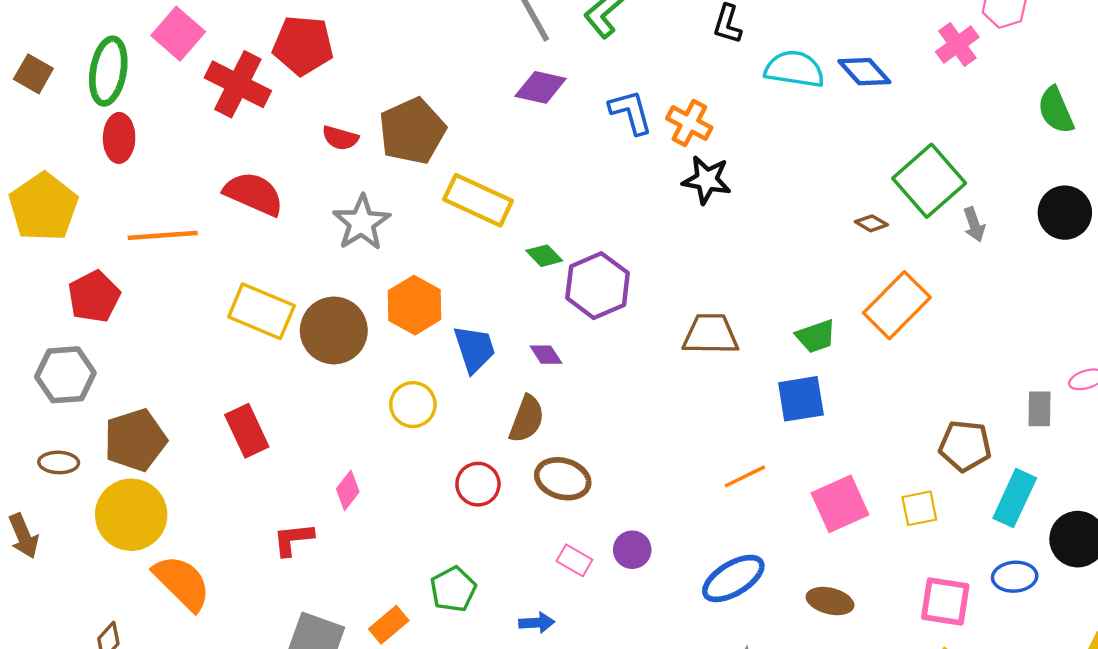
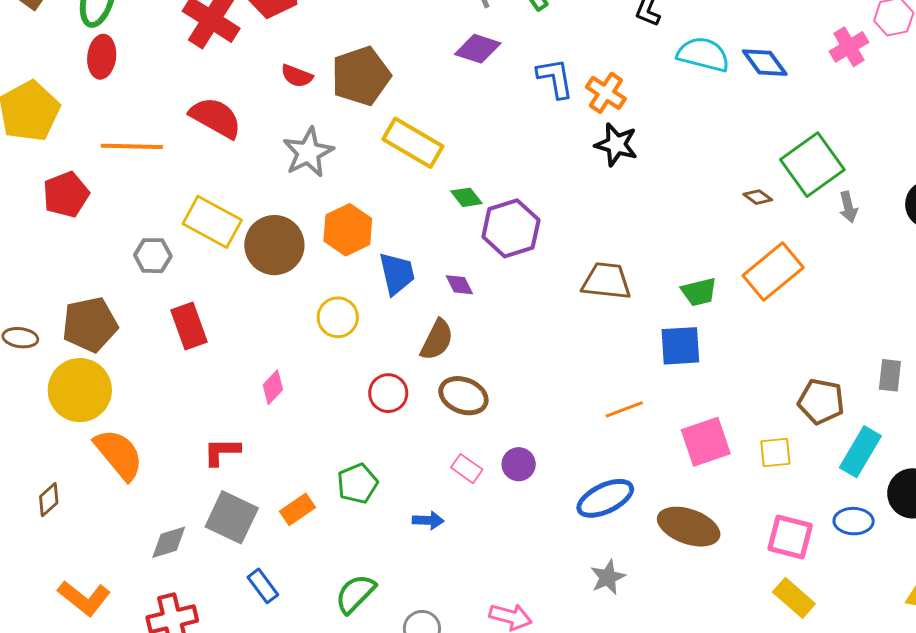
gray hexagon: (65, 375) -> (153, 256), moved, size x0.7
red L-shape: (293, 539) -> (222, 452), moved
brown ellipse: (830, 601) -> (689, 527), size x1.5

